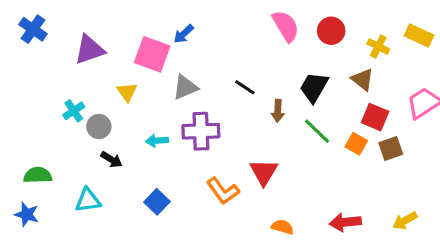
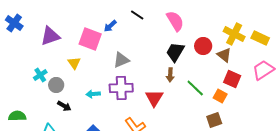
red circle: (331, 31) -> (203, 46), moved
yellow rectangle: (419, 35) -> (260, 38), moved
yellow cross: (378, 46) -> (234, 34), size x1.5
gray triangle: (185, 87) -> (121, 60), moved
black line: (245, 87) -> (137, 15), moved
black trapezoid: (314, 87) -> (175, 52), moved
brown square: (391, 148) -> (214, 120), moved
red triangle: (264, 172) -> (154, 98), moved

